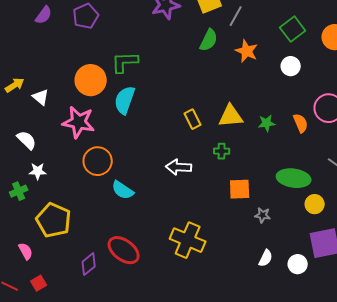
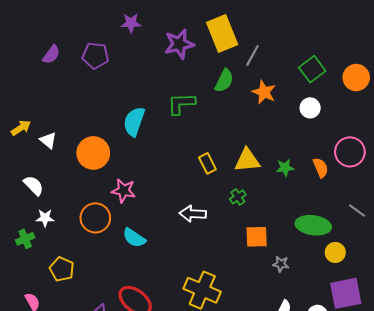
purple pentagon: (86, 16) -> (95, 56), turned 30
green L-shape: (125, 62) -> (181, 104), moved
orange circle: (91, 80) -> (93, 153), moved
cyan semicircle: (125, 100) -> (134, 122), moved
pink star: (79, 122) -> (124, 191), moved, size x0.7
green cross: (222, 151) -> (238, 197), turned -35
orange circle: (98, 161) -> (95, 218), moved
yellow pentagon: (54, 220) -> (62, 269), size x0.7

